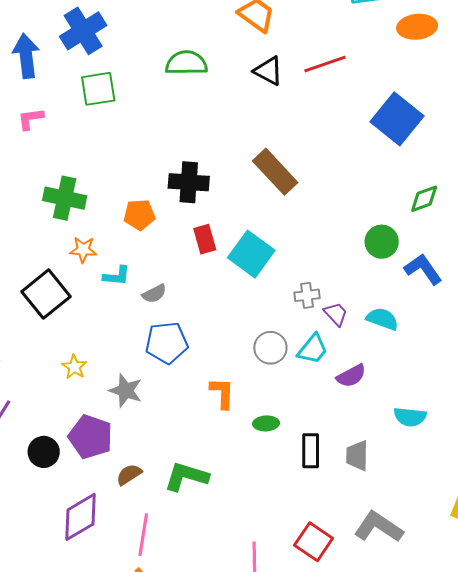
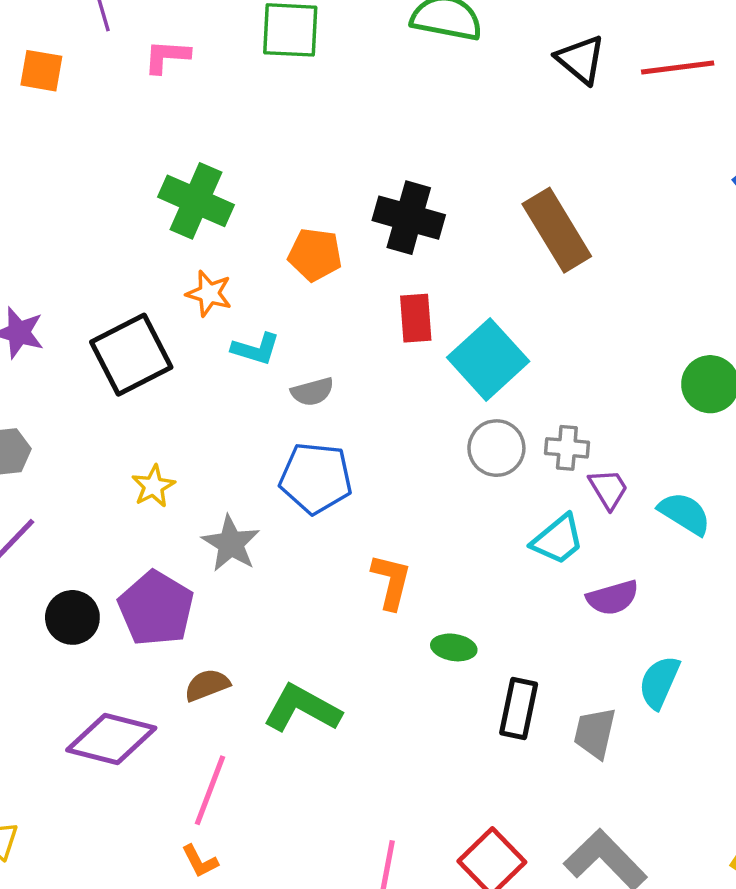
gray circle: (270, 348) -> (496, 448), moved
cyan semicircle: (410, 417) -> (659, 682), moved, turned 96
purple diamond: (80, 517) -> (111, 739), turned 33

